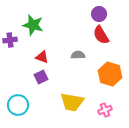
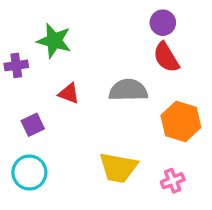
gray semicircle: (78, 55) -> (128, 90), size x1.6
purple square: (41, 77) -> (33, 125), moved

